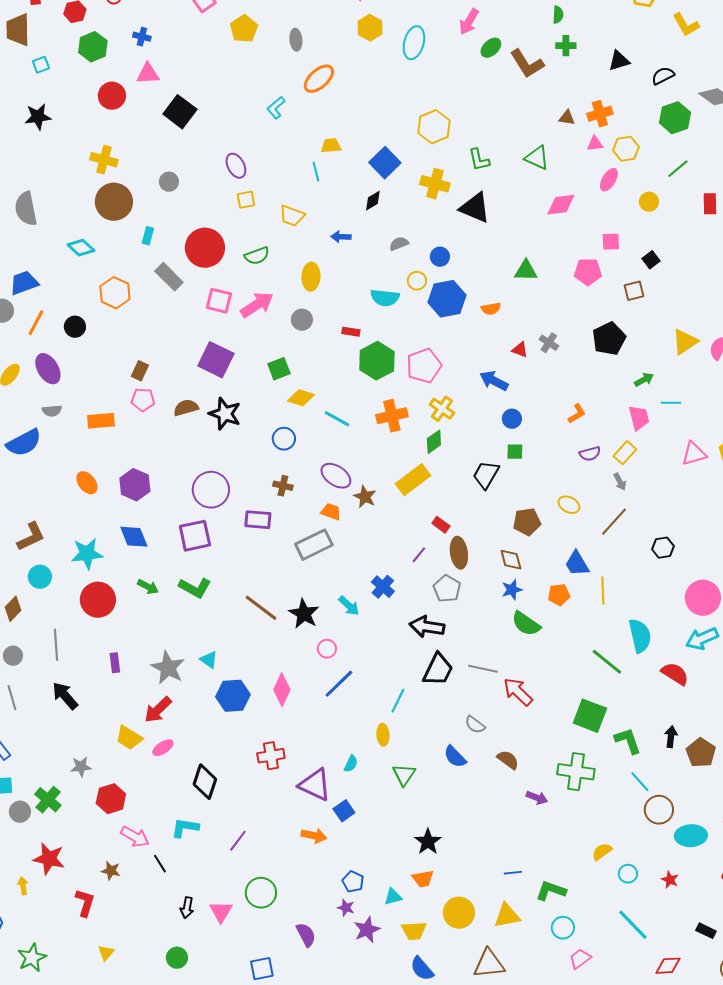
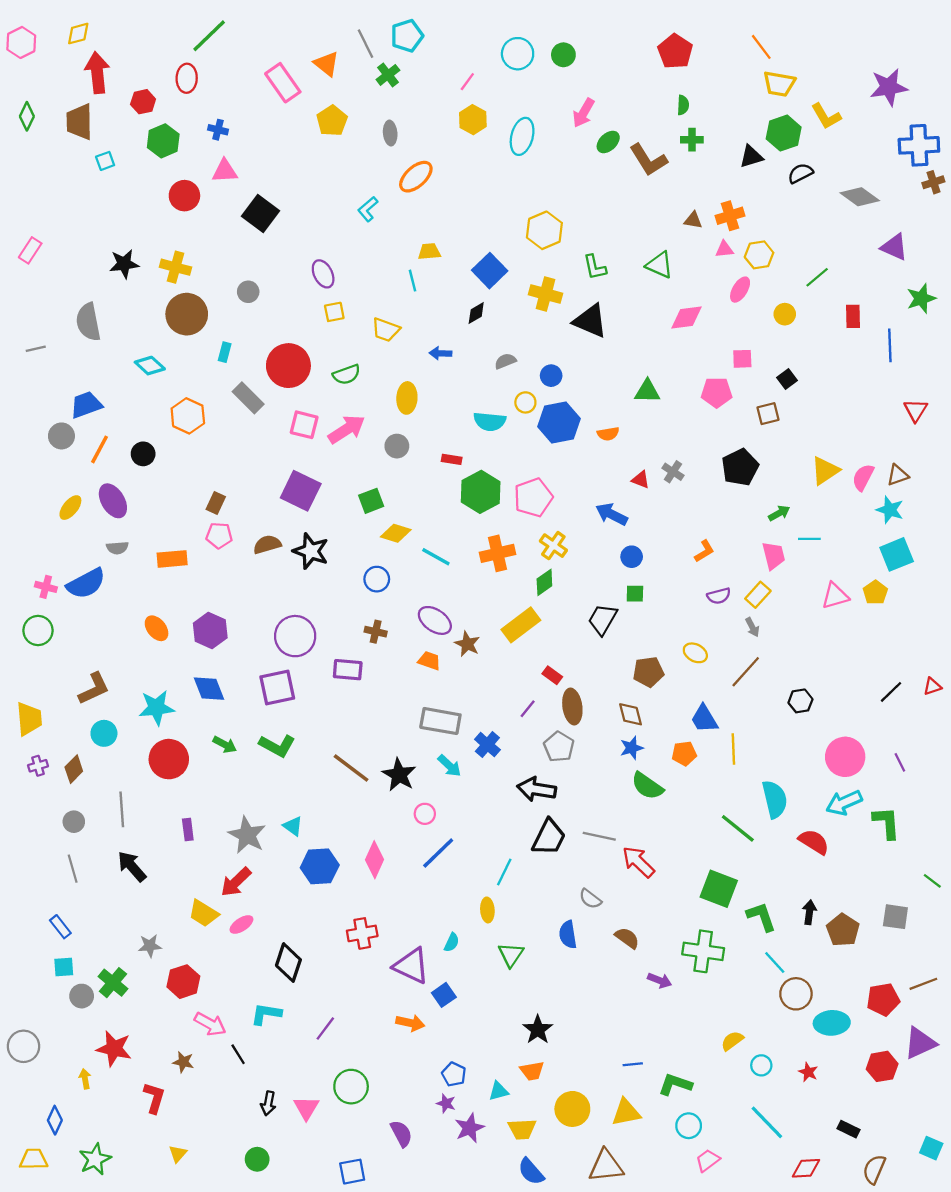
black star: (38, 117) -> (124, 264), moved
green hexagon: (675, 118) -> (784, 133), moved
gray rectangle: (314, 545) -> (440, 721), moved, turned 36
blue semicircle: (455, 757) -> (568, 935), turned 35

